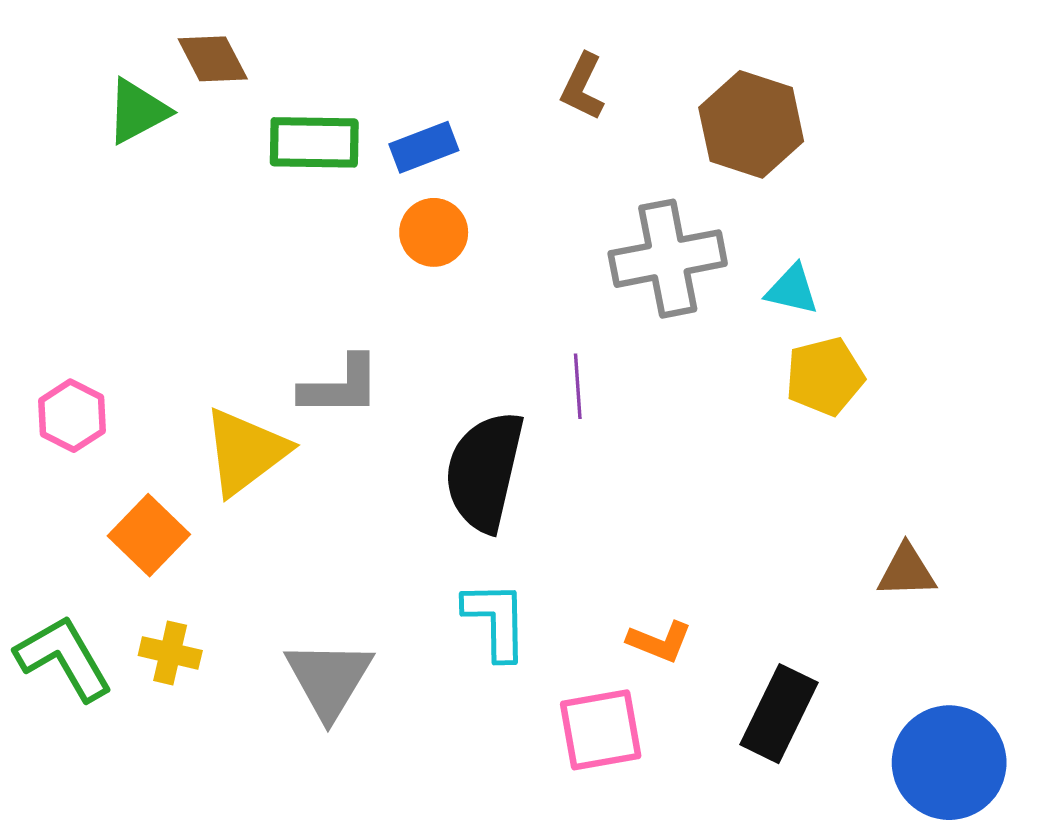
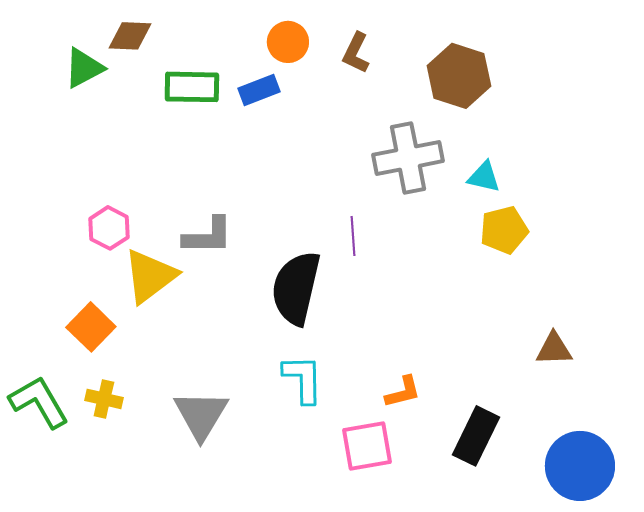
brown diamond: (213, 59) -> (130, 36), turned -60
orange circle: (434, 232) -> (288, 42), moved
pink hexagon: (72, 416) -> (109, 228), moved
orange L-shape: (660, 642) -> (403, 392), turned -36

